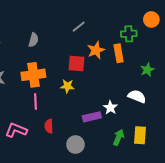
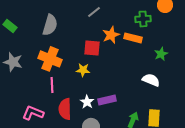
gray semicircle: (33, 40) -> (50, 25), size x1.5
orange rectangle: (119, 53) -> (133, 38), turned -66
orange cross: (33, 75) -> (50, 59), turned 30
white star: (110, 108) -> (87, 102), moved
red semicircle: (49, 126) -> (65, 109), size x1.5

